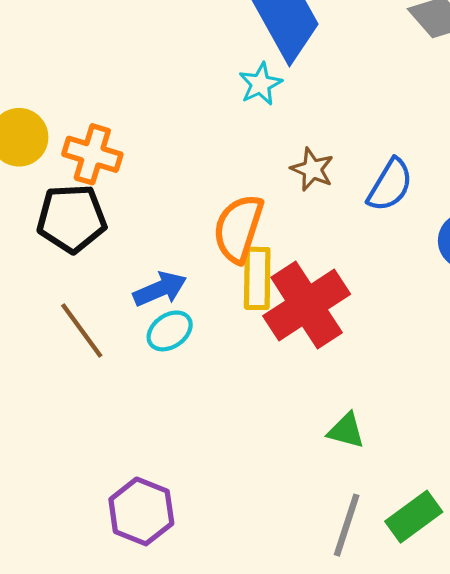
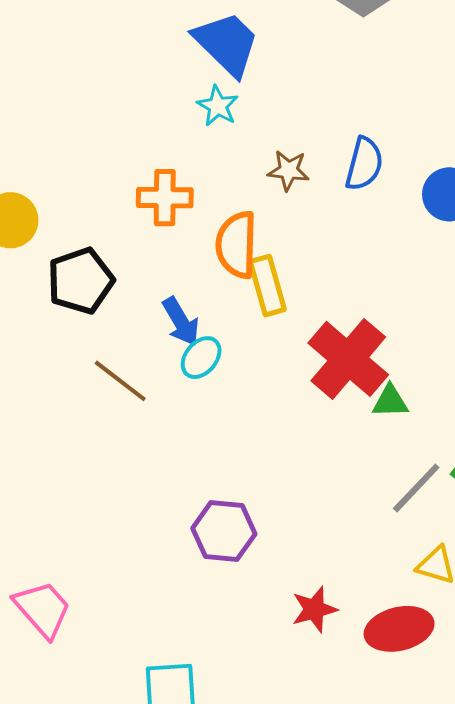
orange cross: (92, 154) -> (165, 198), moved
blue arrow: (160, 289) -> (181, 322), turned 99
red cross: (307, 305) -> (348, 359), moved
gray line: (347, 525) -> (416, 488), turned 42

